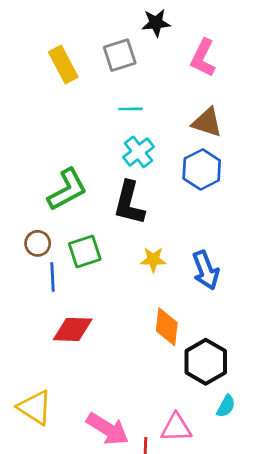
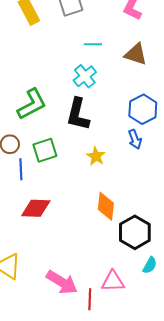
cyan line: (130, 109) -> (93, 44), moved
blue hexagon: (202, 169) -> (143, 109), moved
yellow star: (153, 260) -> (96, 156), turned 30
blue arrow: (206, 270) -> (135, 139), moved, size x0.7

